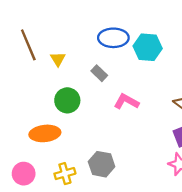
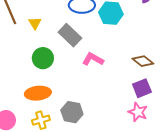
gray rectangle: (99, 73) -> (70, 35), size x1.6
orange ellipse: (45, 133) -> (38, 93), moved

